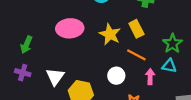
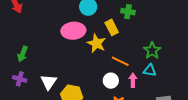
pink ellipse: (70, 28) -> (73, 31), moved
yellow rectangle: (136, 29) -> (112, 27), moved
white circle: (116, 76) -> (111, 81), moved

